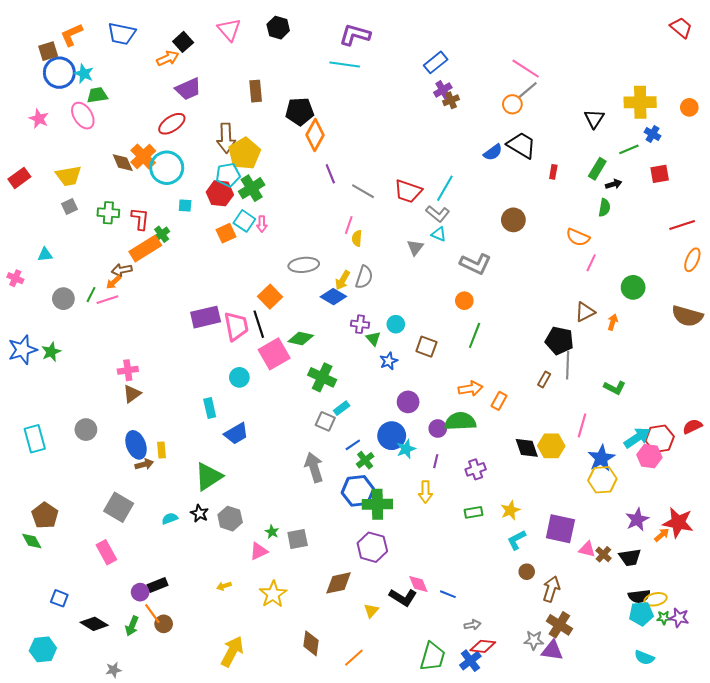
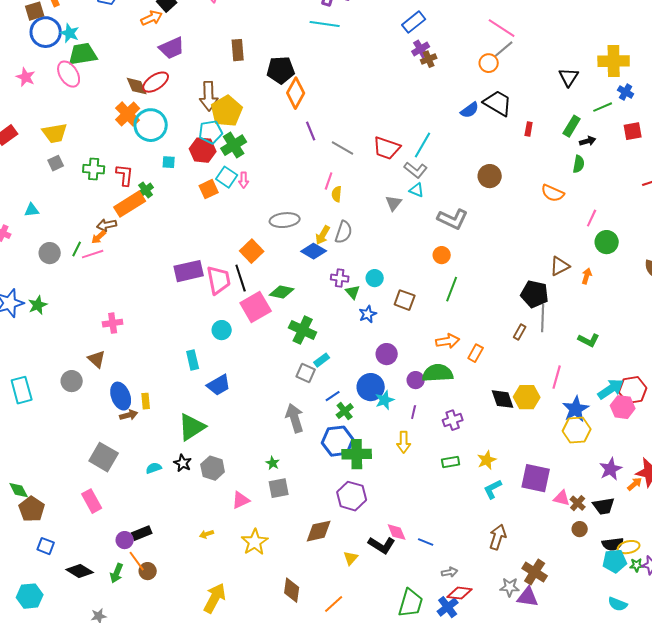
green trapezoid: (97, 95) -> (83, 54), size x1.4
brown diamond: (123, 163) -> (137, 86), moved
pink line: (591, 263) -> (592, 218), moved
brown triangle: (132, 394) -> (97, 359), moved, turned -42
brown pentagon: (45, 515) -> (32, 509), moved
green star: (272, 532) -> (273, 463), moved
brown circle: (527, 572) -> (580, 529), moved
brown arrow: (551, 589) -> (498, 537), moved

